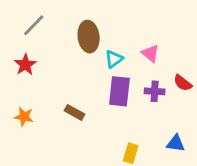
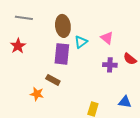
gray line: (34, 25) -> (24, 18), turned 54
purple rectangle: (119, 91) -> (62, 54), moved
orange star: (24, 117) -> (37, 94), moved

